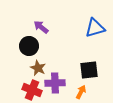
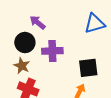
brown star: (38, 68) -> (22, 66), moved
purple cross: (55, 83) -> (52, 51), moved

